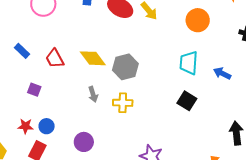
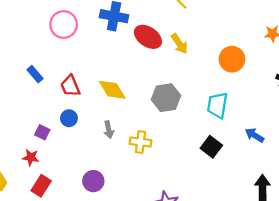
gray hexagon: (125, 67) -> (166, 98), moved
blue arrow: (222, 73) -> (254, 135), moved
purple square: (34, 90) -> (42, 132), moved
blue circle: (47, 126) -> (69, 118), moved

